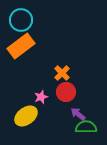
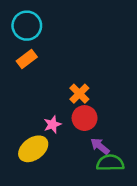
orange rectangle: (21, 46) -> (27, 59), size x0.6

